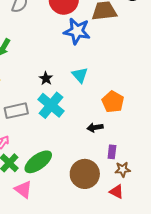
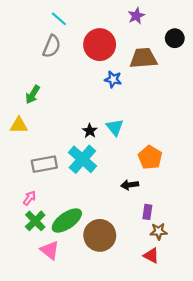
blue star: (77, 31) -> (113, 79), size x0.6
black star: (46, 78) -> (90, 131), moved
brown circle: (85, 174) -> (100, 235), moved

